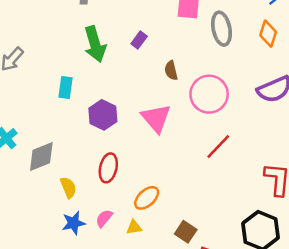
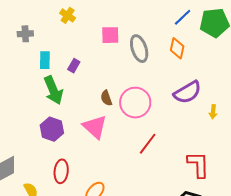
green arrow: (95, 44) -> (53, 90), moved
brown semicircle: (171, 70) -> (106, 98), moved
cyan rectangle: (66, 87) -> (45, 60), moved

